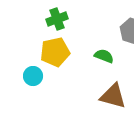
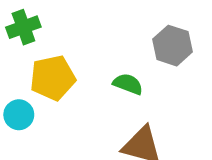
green cross: (57, 19) -> (23, 27), moved

